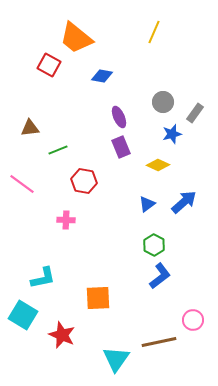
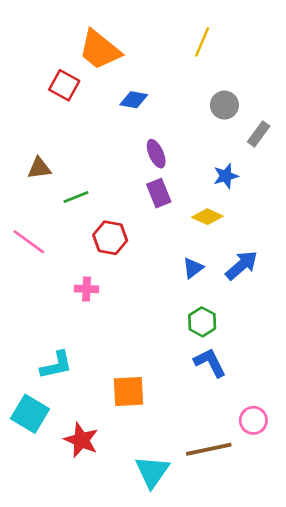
gray circle: (163, 102) -> (224, 105), moved
gray rectangle: (195, 113) -> (259, 134), moved
blue L-shape: (160, 276) -> (210, 363), turned -80

